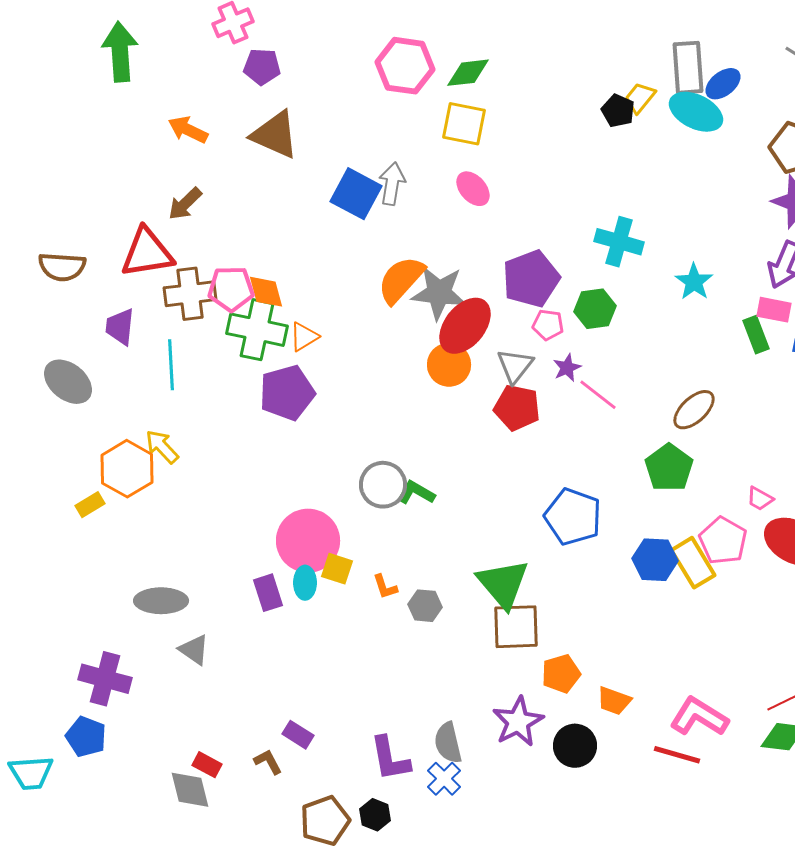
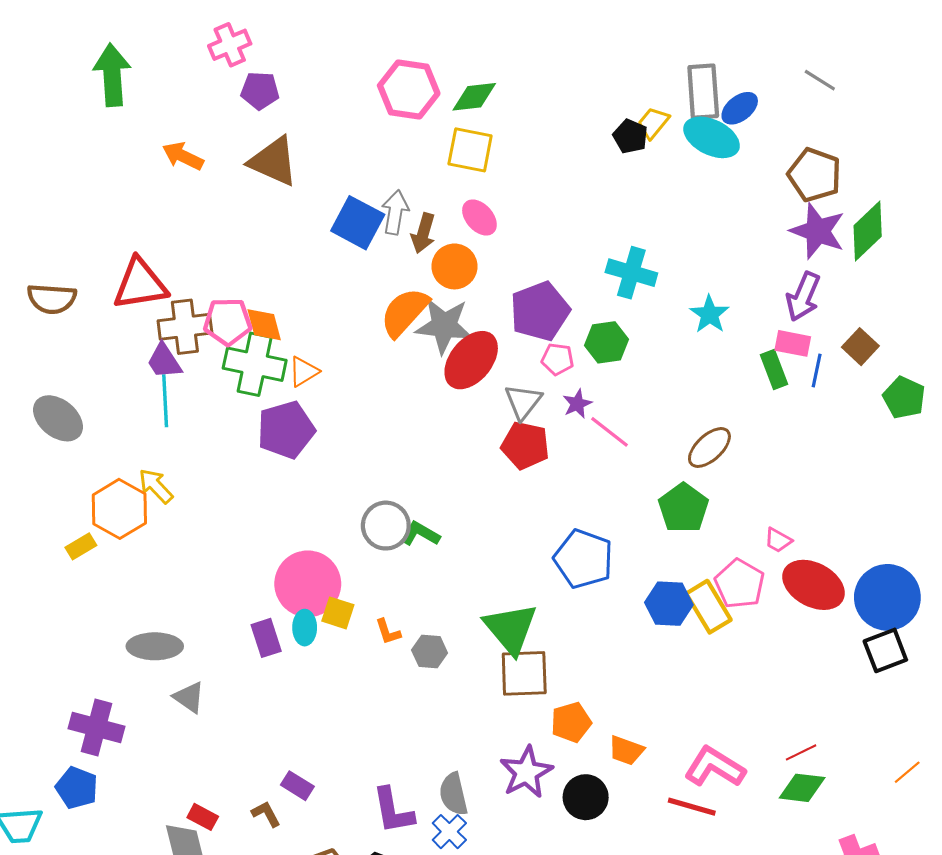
brown arrow: (185, 204) -> (423, 233), moved, turned -30
purple trapezoid: (120, 327) -> (164, 361), moved, turned -39
orange circle: (449, 365) -> (454, 266), moved

